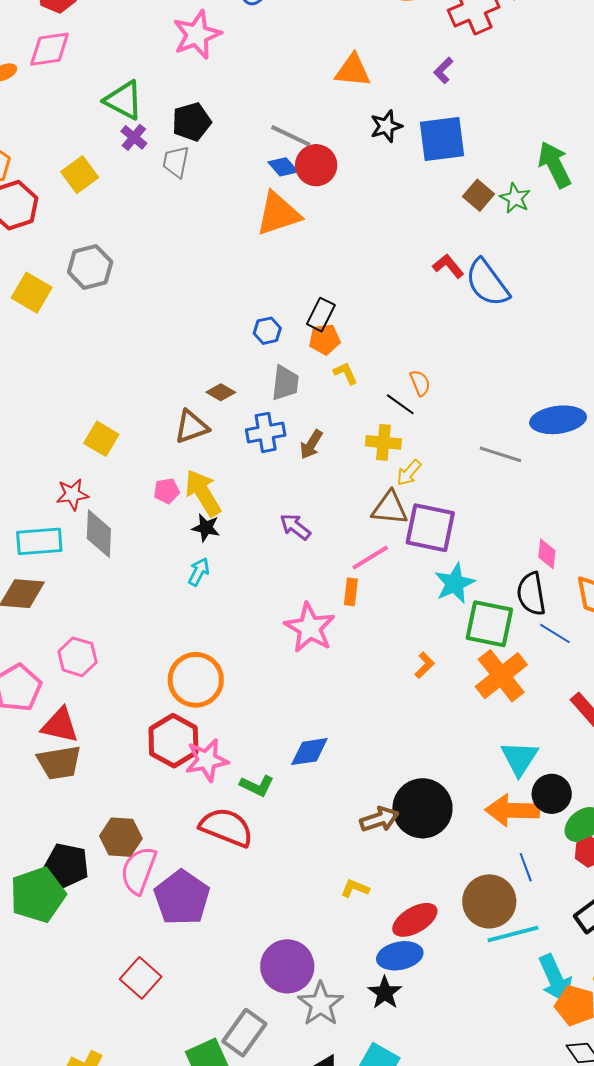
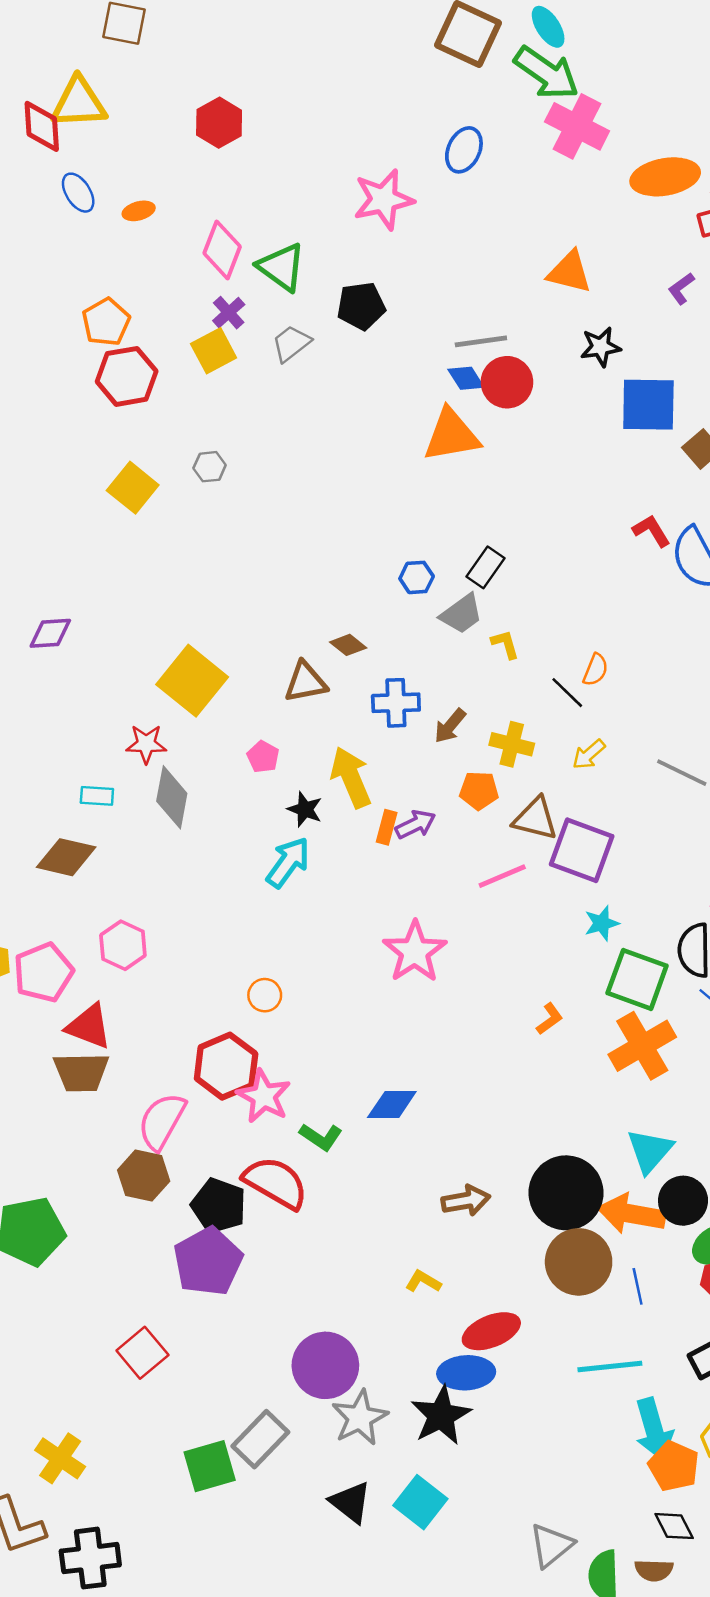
pink diamond: (50, 49) -> (222, 250), moved, turned -69
gray line: (291, 136) -> (481, 341), turned -42
purple cross: (134, 137) -> (229, 313), moved
blue square: (442, 139) -> (648, 405), moved
gray trapezoid: (176, 162) -> (291, 343), moved, turned 32
gray hexagon: (90, 267) -> (210, 467), size x0.6
orange pentagon: (325, 339) -> (479, 791), moved
gray trapezoid: (285, 383) -> (461, 614), moved, turned 39
orange semicircle: (420, 383) -> (595, 670), turned 36
yellow square: (101, 439) -> (192, 681), size x1.6
yellow cross: (383, 442) -> (512, 744), moved
yellow arrow: (409, 473) -> (589, 754), moved
pink pentagon: (167, 491) -> (263, 757), turned 30
yellow arrow: (203, 493) -> (351, 777), moved
purple arrow: (295, 527) -> (415, 824), turned 108
cyan rectangle: (39, 541) -> (97, 796), size x0.6
cyan arrow: (199, 572) -> (288, 862), size x1.5
cyan star: (455, 583) -> (602, 923), size x0.7
orange rectangle: (351, 592) -> (387, 827), moved
orange circle: (196, 680) -> (265, 995), size x0.5
pink star: (207, 760) -> (264, 1096), turned 30
black circle: (422, 808) -> (566, 1193), moved
black pentagon: (67, 865) -> (219, 1206), moved
pink semicircle: (139, 870) -> (162, 1121), moved
brown circle: (489, 901) -> (579, 1262), moved
black star: (385, 993) -> (441, 1416), size x1.4

